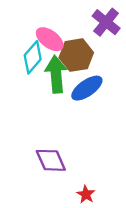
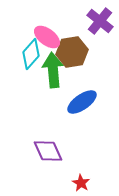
blue ellipse: (87, 88) -> (82, 102), moved

